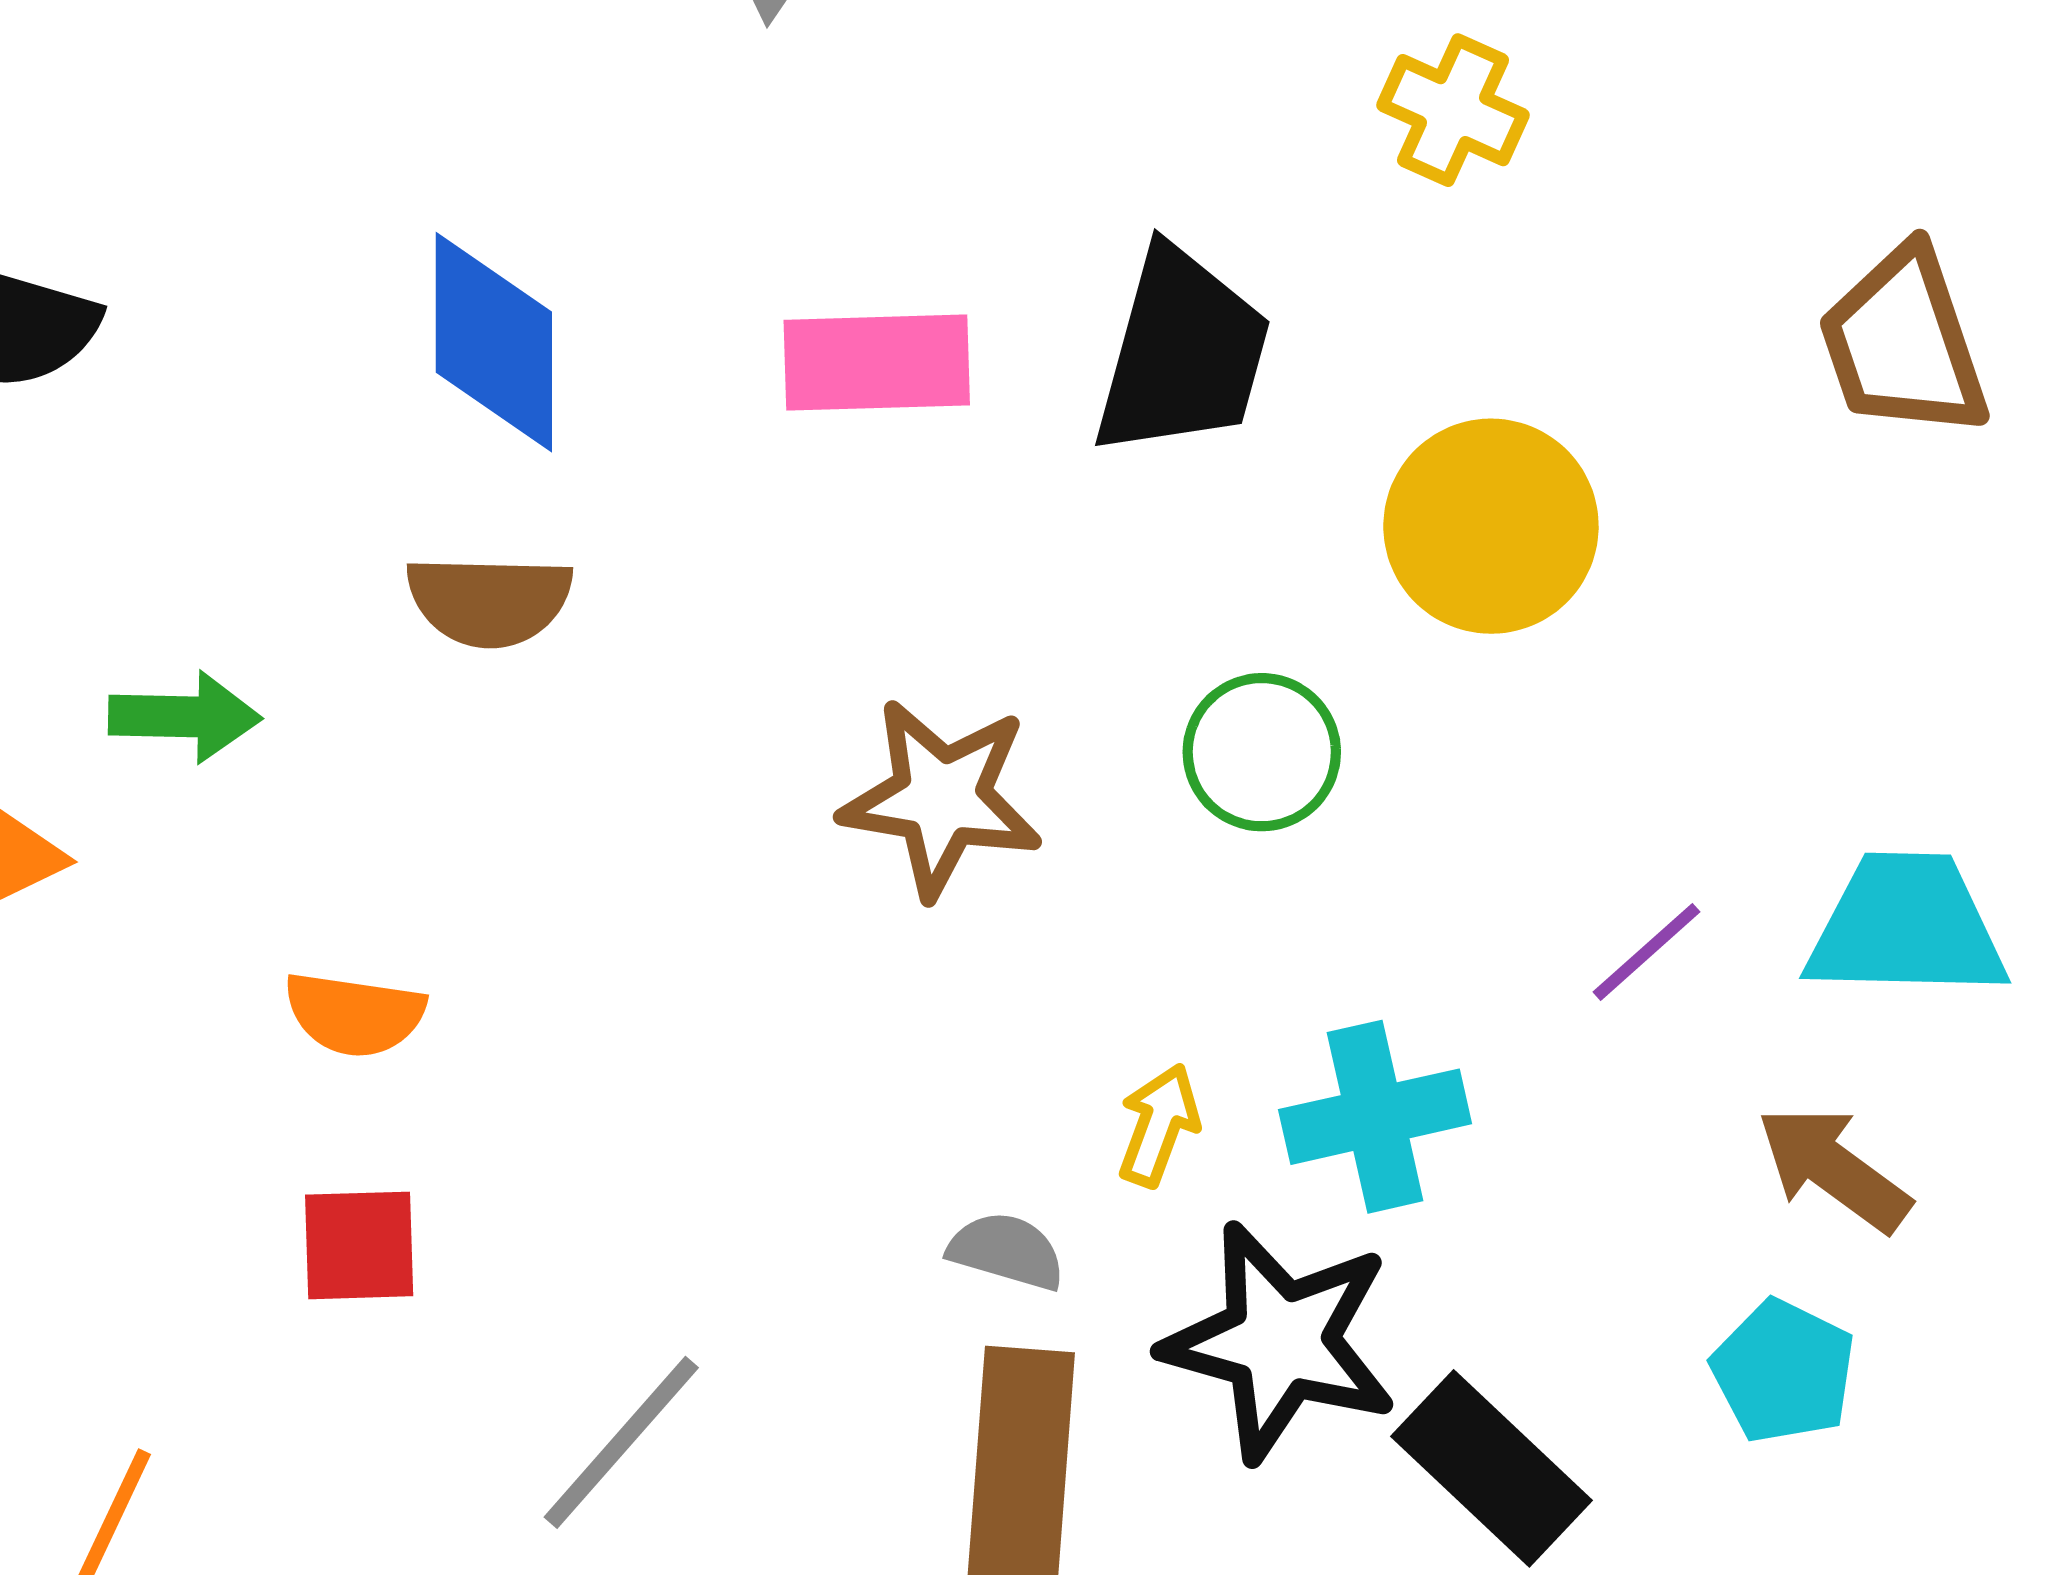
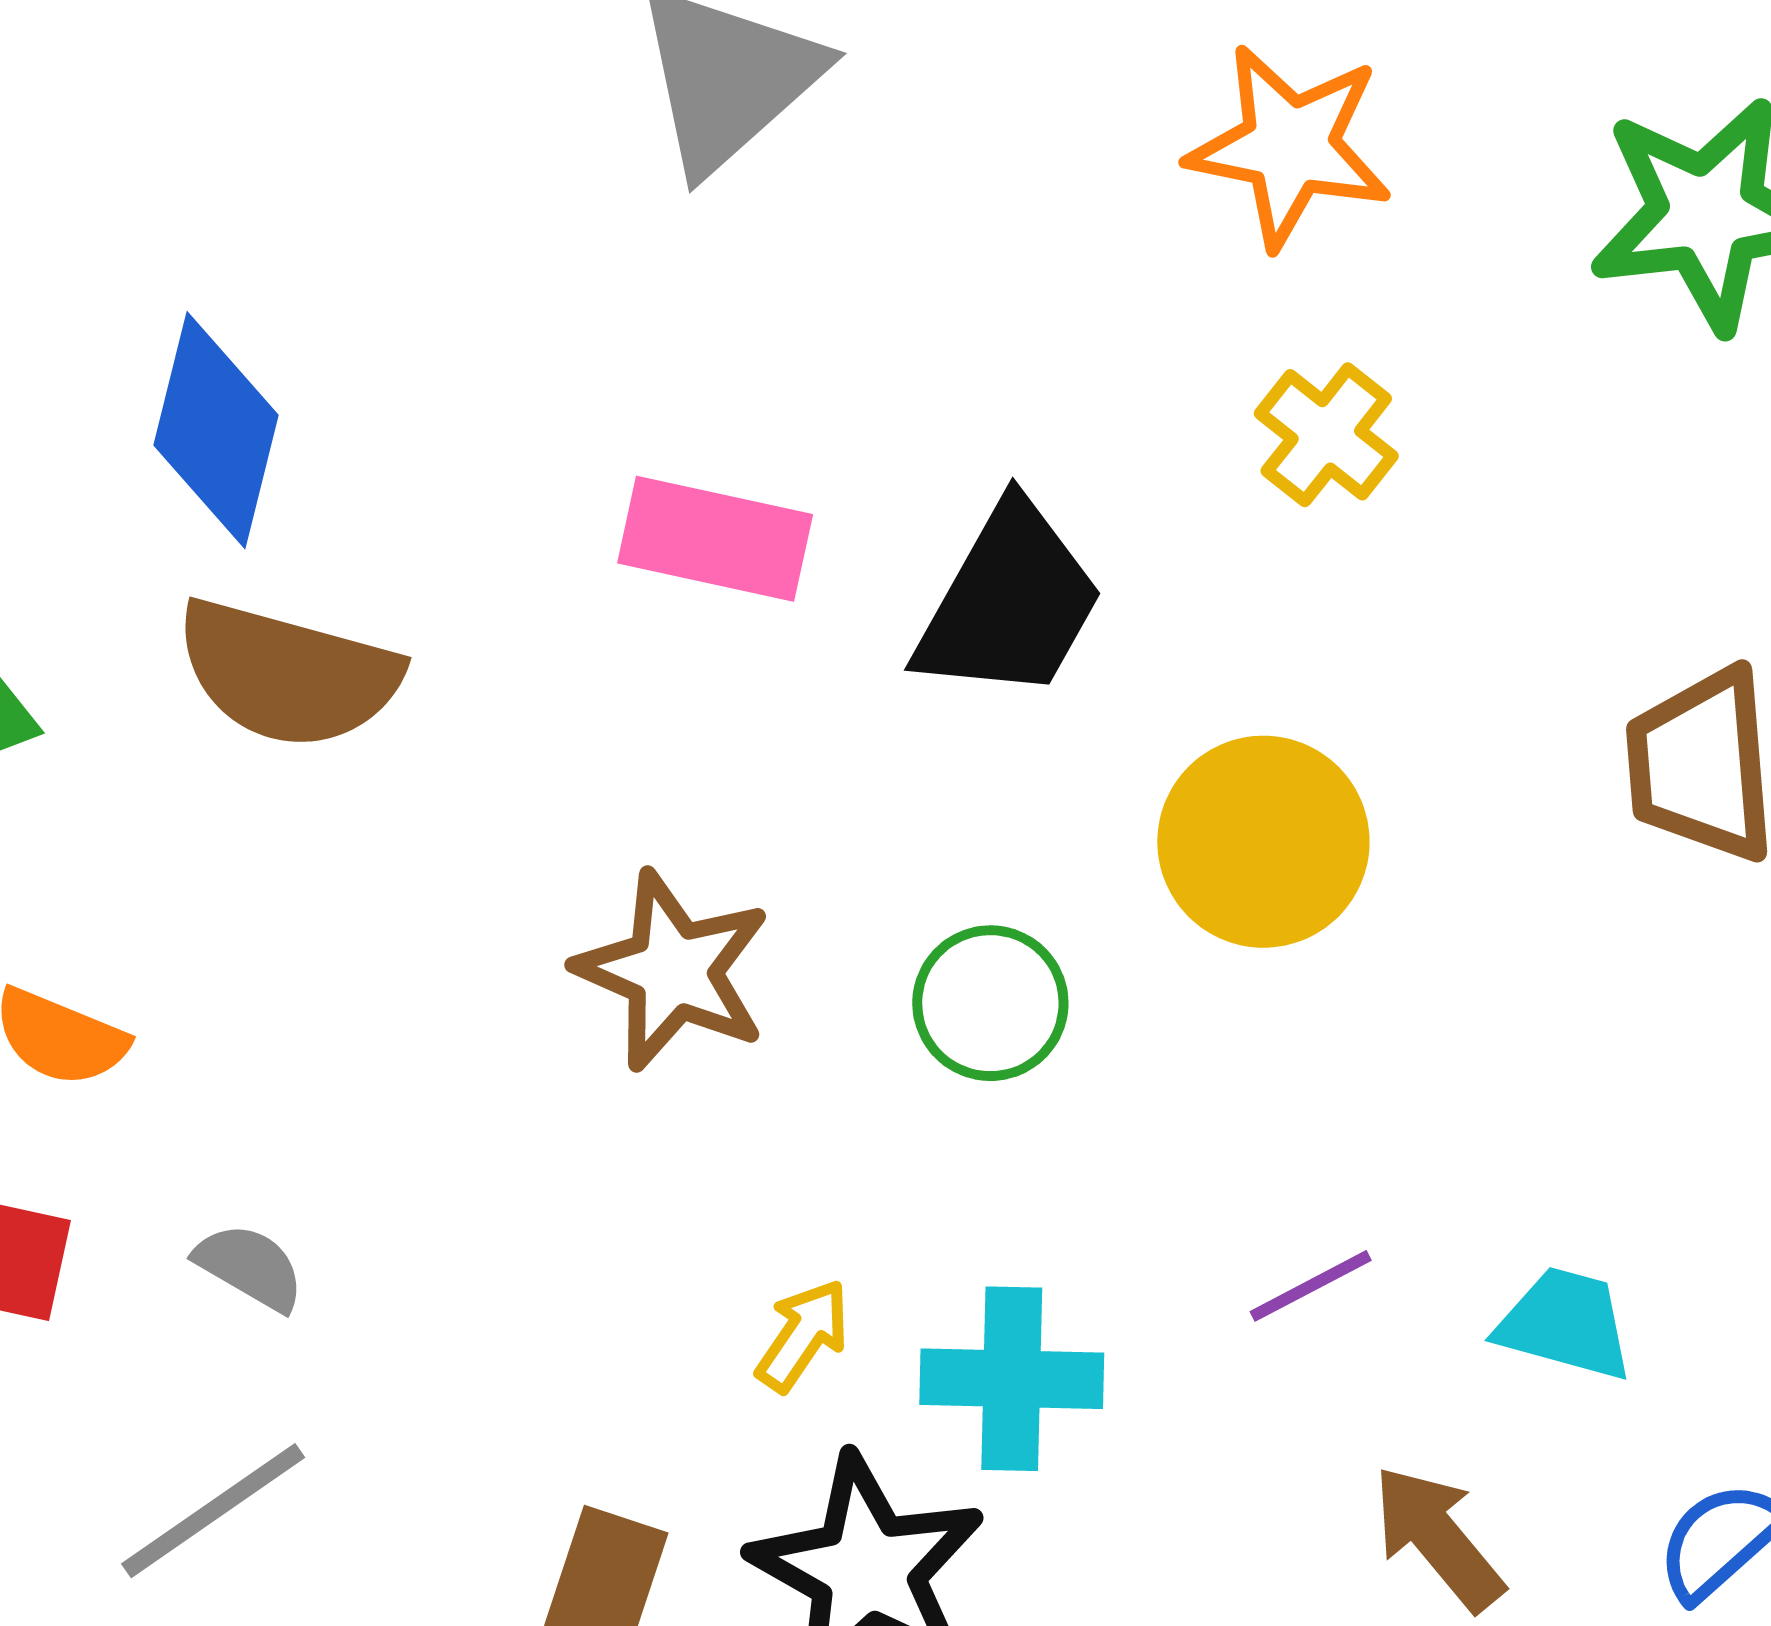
blue diamond: (494, 342) -> (216, 430), moved
brown semicircle: (489, 600) -> (288, 674), size x1.4
cyan trapezoid: (1906, 927) -> (1565, 1324), size x0.7
gray semicircle: (1007, 1251) -> (250, 1267), moved

